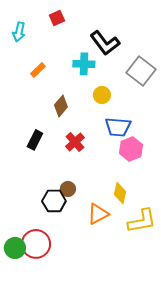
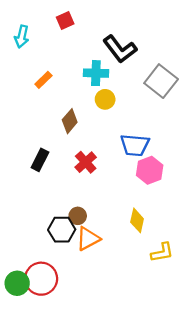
yellow circle: (102, 95) -> (105, 99), moved
orange triangle: (98, 214) -> (88, 239), moved
yellow L-shape: (142, 221) -> (162, 252), size x0.7

